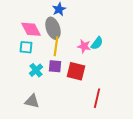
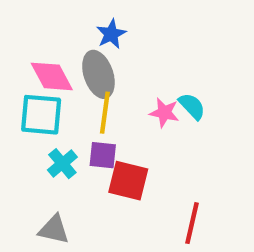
cyan semicircle: (97, 43) -> (192, 106), turned -80
cyan square: (26, 47) -> (41, 115), size x1.5
red square: (76, 71) -> (128, 181), moved

